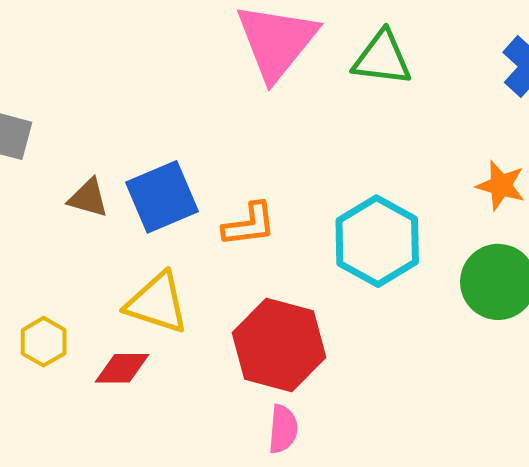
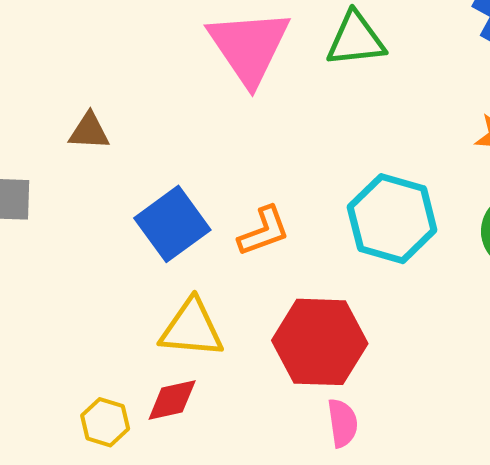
brown triangle: (88, 198) -> (89, 131), moved
yellow hexagon: (44, 342) -> (105, 422), moved

